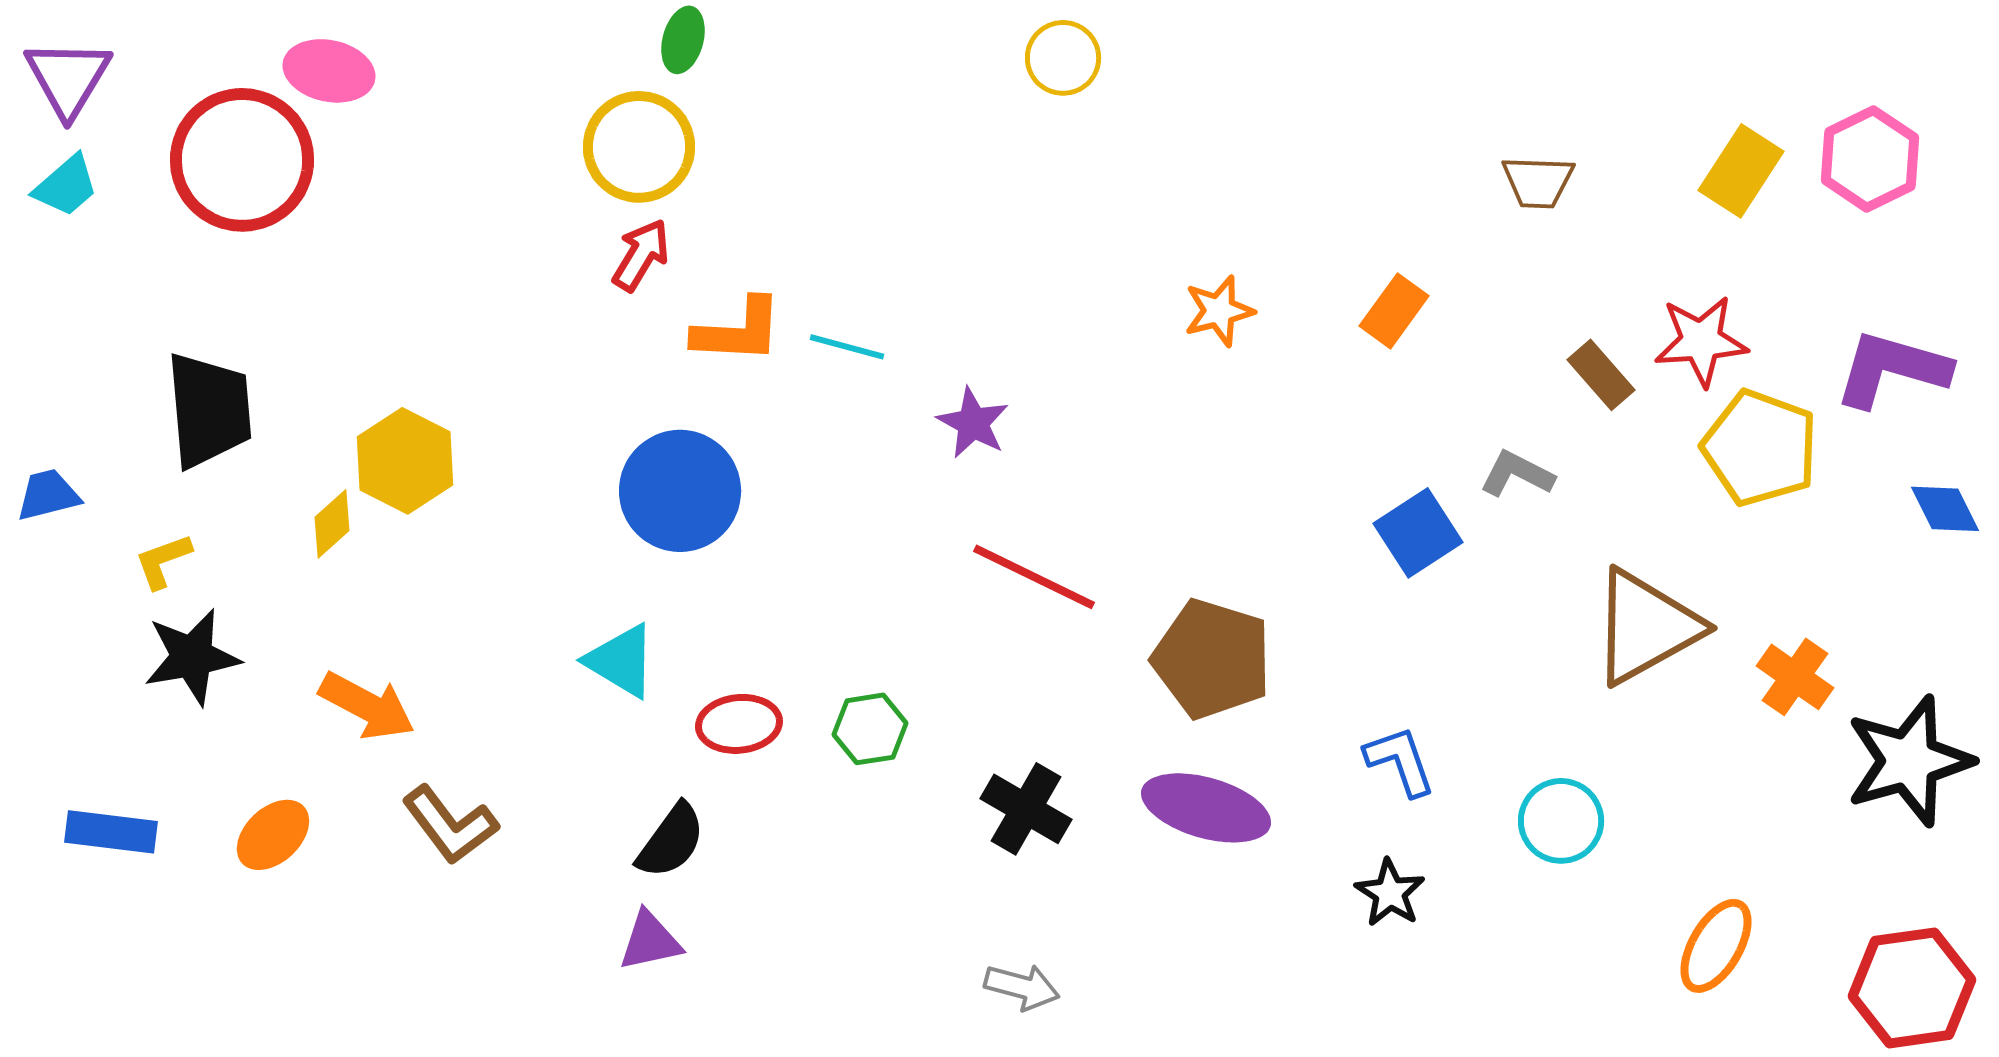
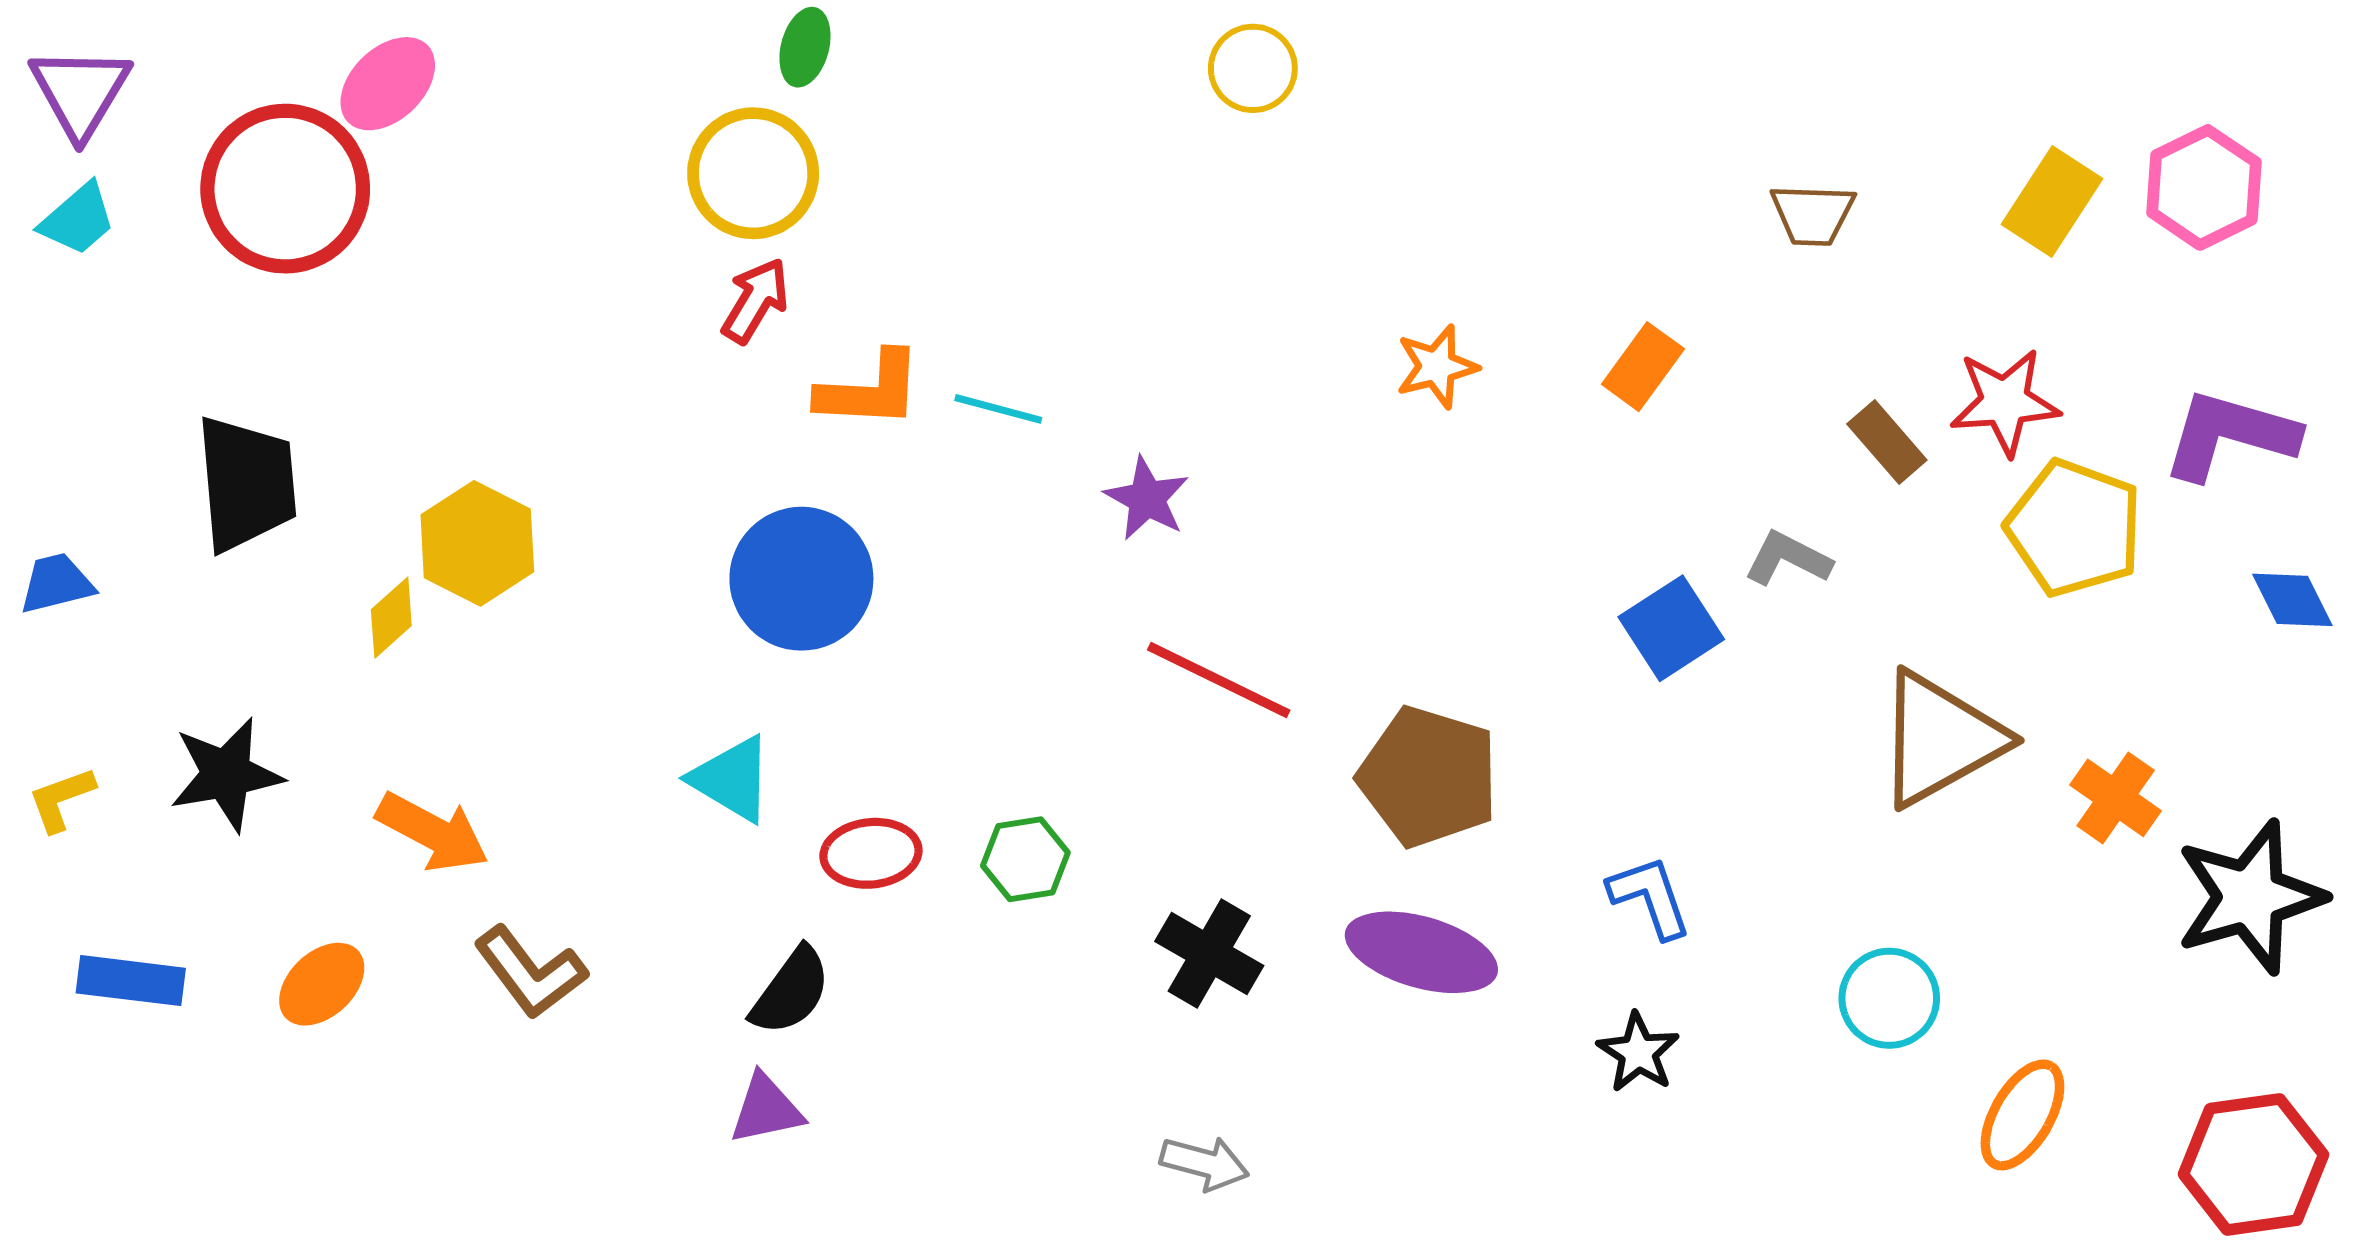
pink ellipse: (329, 71) -> (388, 84), turned -56
yellow L-shape: (163, 561) -> (61, 799), moved
cyan circle: (1561, 821) -> (1889, 998), moved

